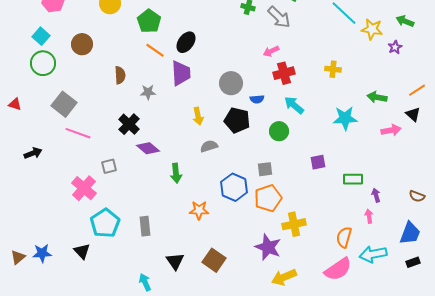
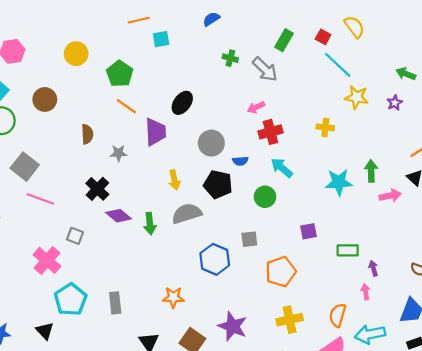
yellow star: (372, 29) -> (357, 97), moved
black ellipse: (186, 42) -> (182, 103), moved
green arrow: (377, 97) -> (371, 171), moved, turned 78
gray semicircle: (209, 146) -> (187, 213), size x1.5
gray square: (109, 166) -> (75, 236), turned 35
green arrow: (176, 173) -> (150, 224), moved
orange pentagon: (268, 198) -> (281, 272), moved
orange star: (199, 210) -> (173, 297), moved
yellow cross: (294, 224) -> (290, 320), moved
purple star: (268, 247) -> (233, 326), moved

